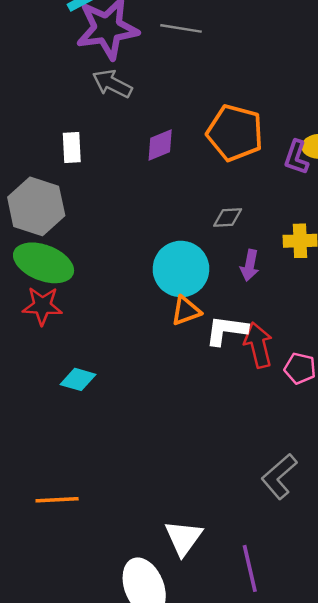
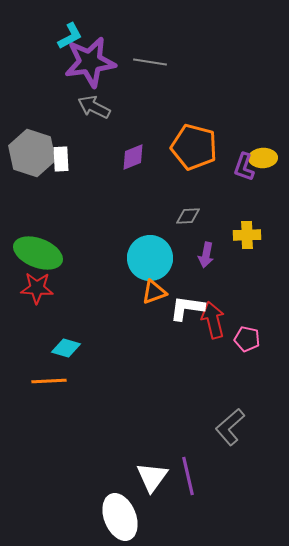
gray hexagon: (36, 206) -> (32, 153), moved
orange line: (57, 500) -> (49, 381), moved
purple line: (250, 568) -> (188, 476), moved

